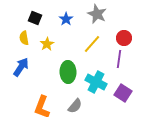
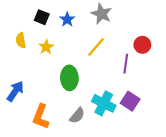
black square: (35, 18) -> (42, 17), moved
red circle: (124, 38) -> (142, 45), moved
blue arrow: (21, 67) -> (15, 91), moved
cyan cross: (96, 82) -> (104, 103), moved

